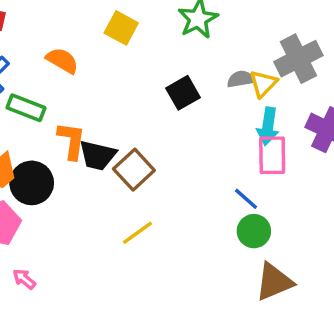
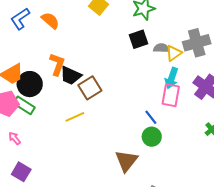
orange semicircle: (62, 60) -> (50, 21), moved
black square: (183, 93) -> (138, 39), moved
green rectangle: (26, 108) -> (24, 105), moved
yellow line: (138, 233) -> (75, 117), moved
brown triangle: (274, 282) -> (126, 161), moved, turned -40

